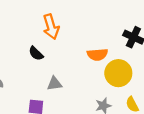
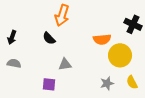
orange arrow: (51, 27) -> (62, 15), turned 35

